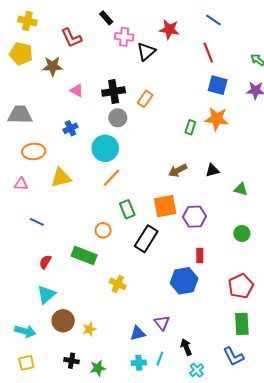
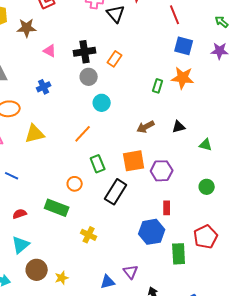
black triangle: (146, 52) -> (116, 14), turned -30
cyan circle: (105, 148) -> (102, 103), moved, size x0.7
red semicircle: (45, 262) -> (20, 214), turned 40
green rectangle: (242, 324) -> (179, 254), moved

